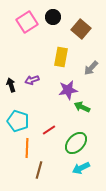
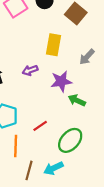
purple arrow: (32, 80) -> (30, 70), moved
cyan arrow: (81, 168) -> (53, 168), moved

